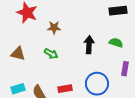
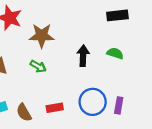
brown star: (54, 28) -> (42, 36), size x1.5
purple rectangle: (125, 69) -> (119, 105), moved

